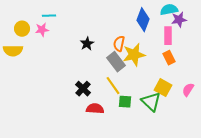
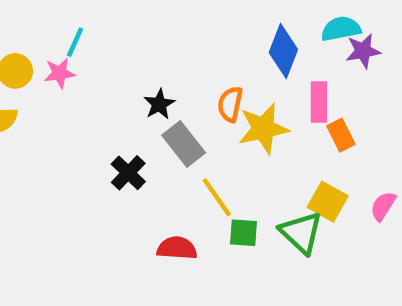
cyan line: (49, 16) -> (75, 42), turned -64
pink rectangle: (168, 36) -> (319, 102), moved
gray rectangle: (116, 62) -> (184, 144), moved
black cross: (83, 89) -> (128, 173), moved

